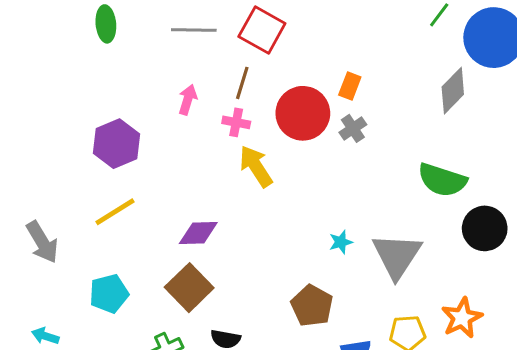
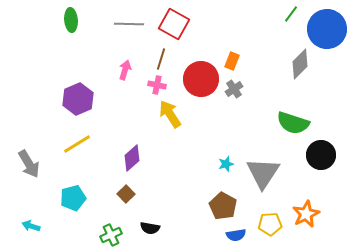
purple diamond: (198, 233) -> (132, 158), turned -40
brown square: (189, 288) -> (126, 194), size x0.6
brown pentagon: (312, 306) -> (223, 206), moved

